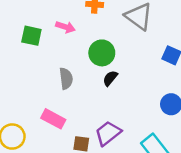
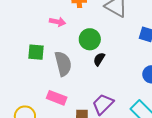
green square: (31, 36) -> (36, 52), moved
gray semicircle: (66, 79) -> (63, 64), size x1.4

